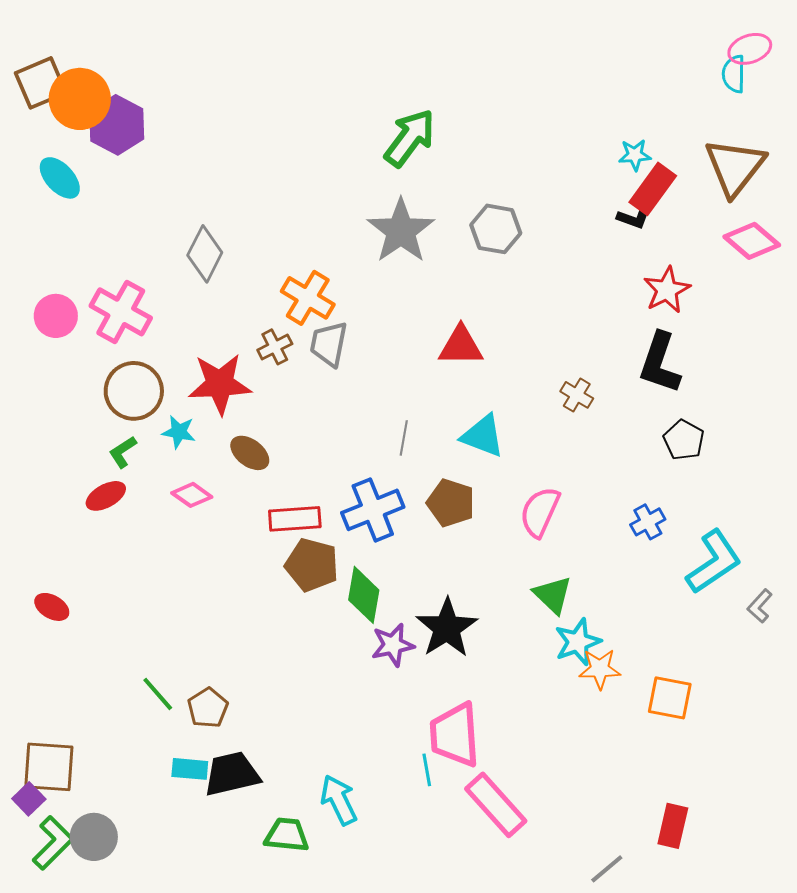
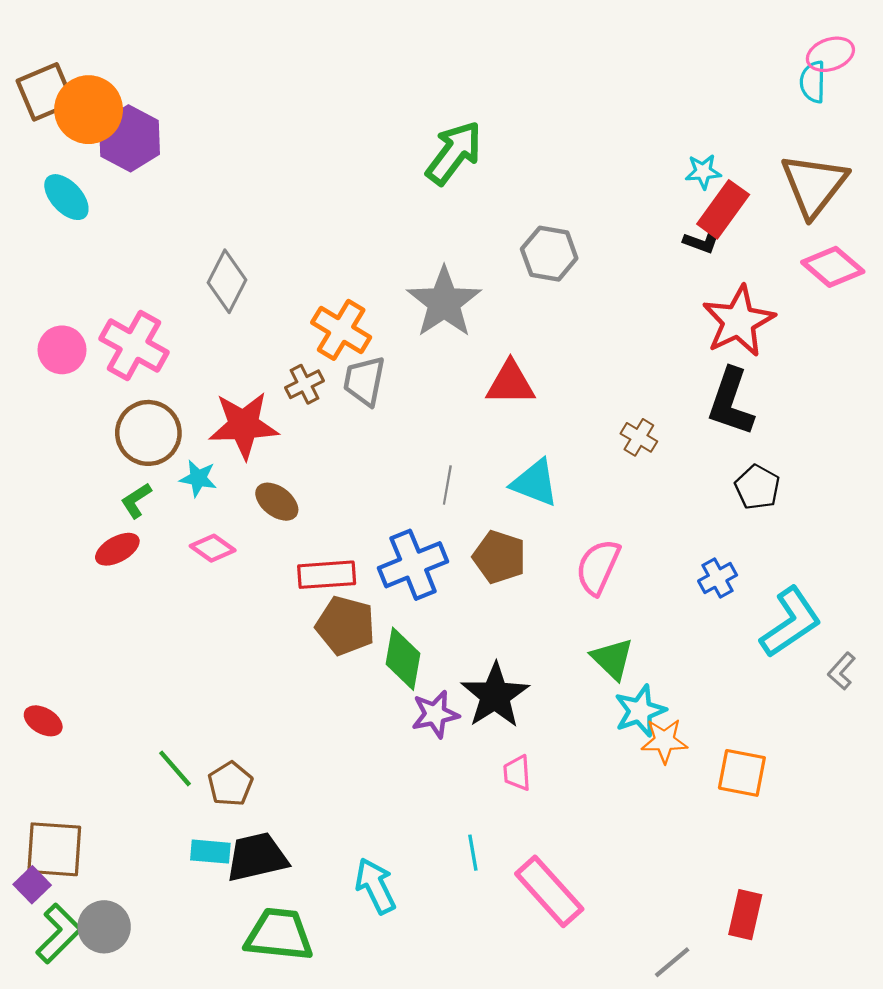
gray star: (401, 231) -> (444, 302), moved
red star: (667, 290) -> (739, 321), size x1.4
red ellipse: (52, 607) -> (43, 721), moved
pink trapezoid: (455, 735) -> (517, 773), moved, size x0.5
green trapezoid: (287, 835) -> (279, 935), moved, size x1.4

